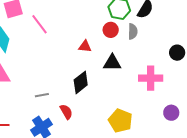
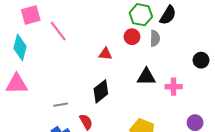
black triangle: (112, 63) -> (146, 77), moved
pink cross: (151, 78) -> (174, 87), size x0.7

